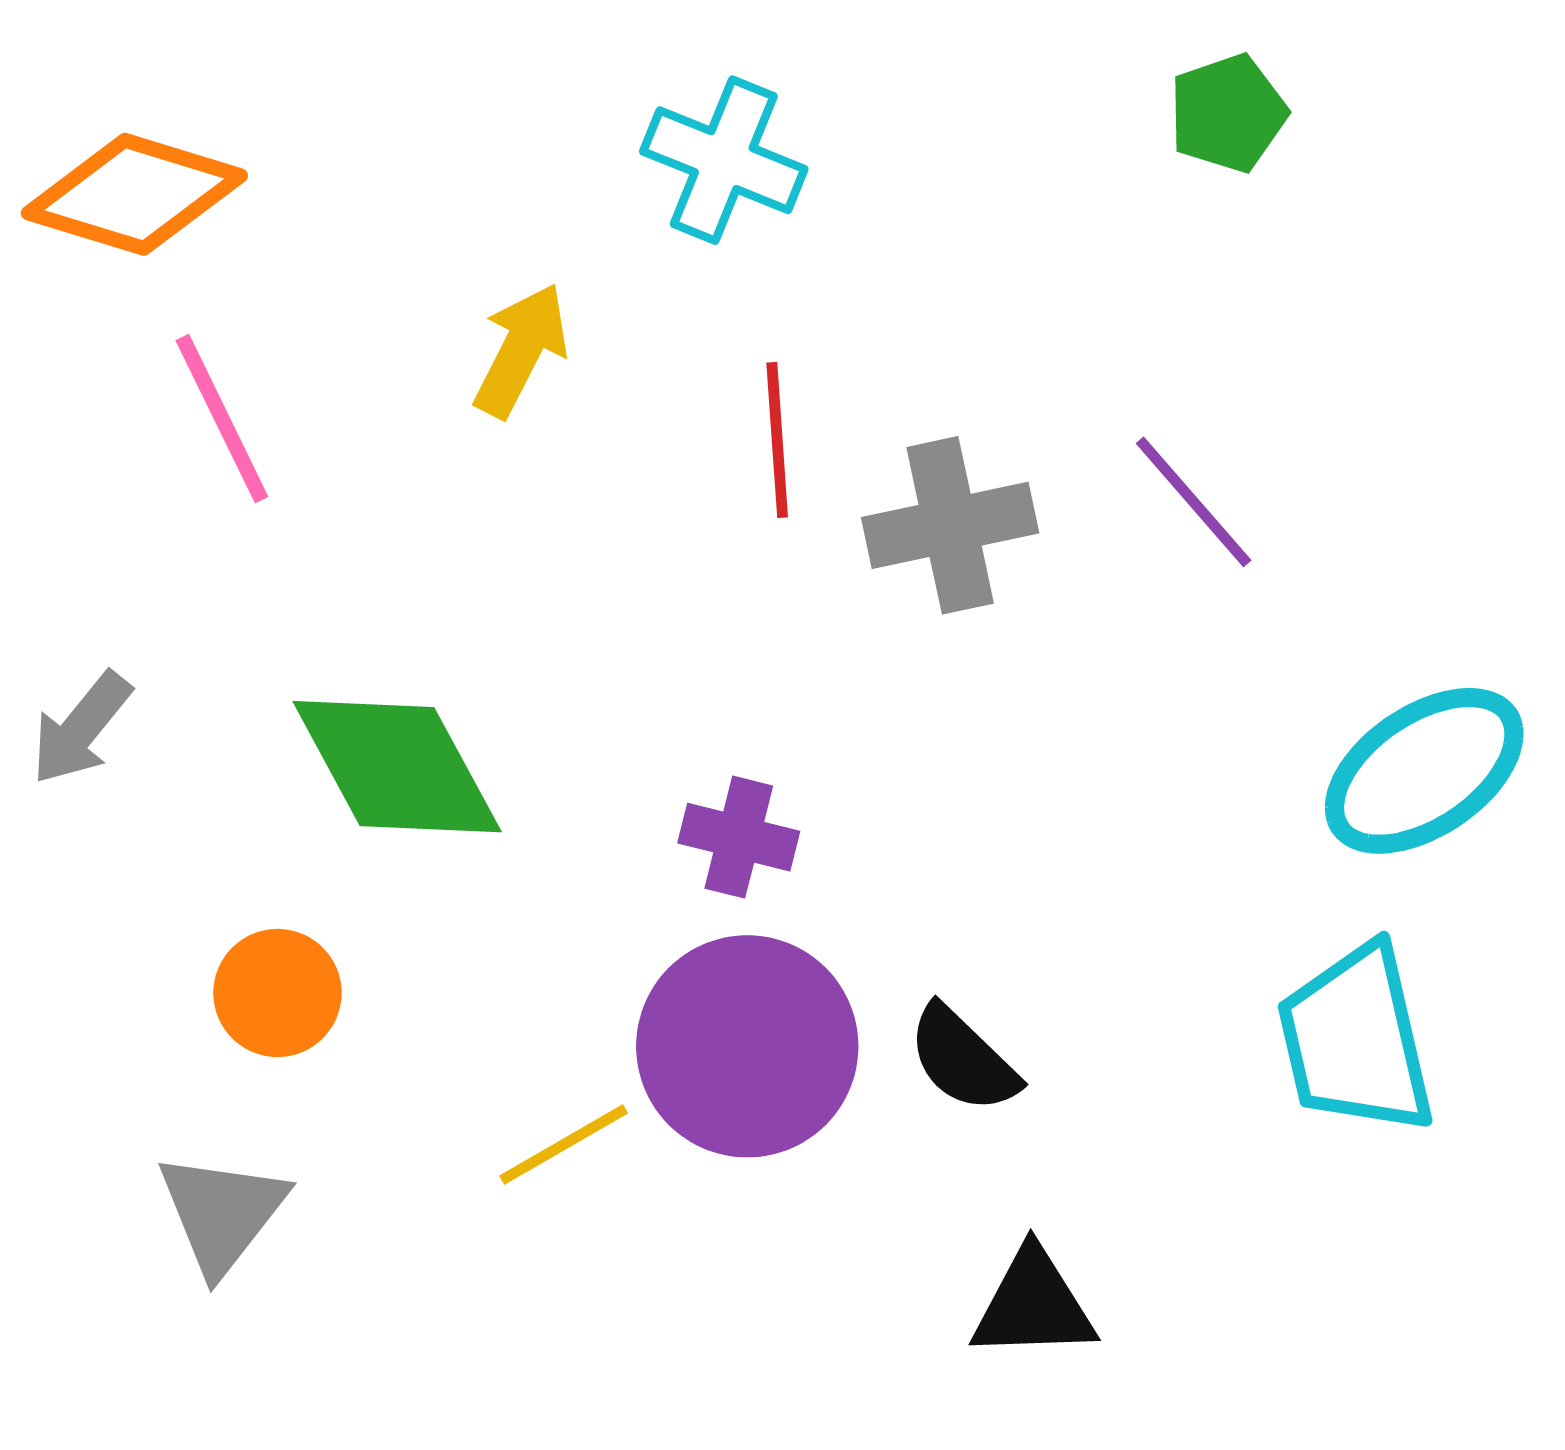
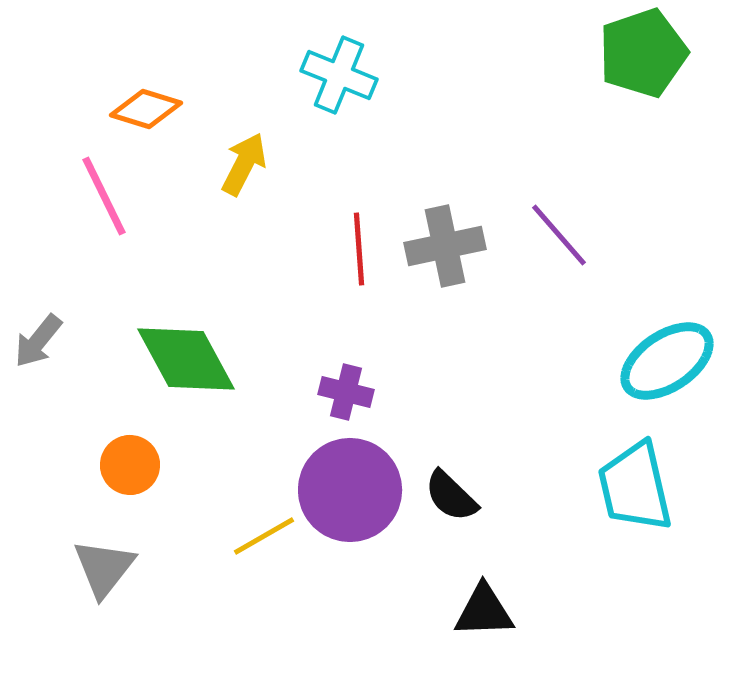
green pentagon: (1228, 113) -> (643, 53), moved, size x1.6
orange diamond: (134, 194) -> (146, 109), moved, size x0.7
red line: (777, 440) -> (359, 249), moved

